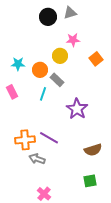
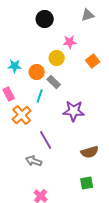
gray triangle: (70, 13) -> (88, 15), moved
purple star: (77, 109) -> (74, 111), turned -30
purple line: (49, 138) -> (46, 140), turned 30
orange cross: (25, 140) -> (22, 115), moved, turned -36

